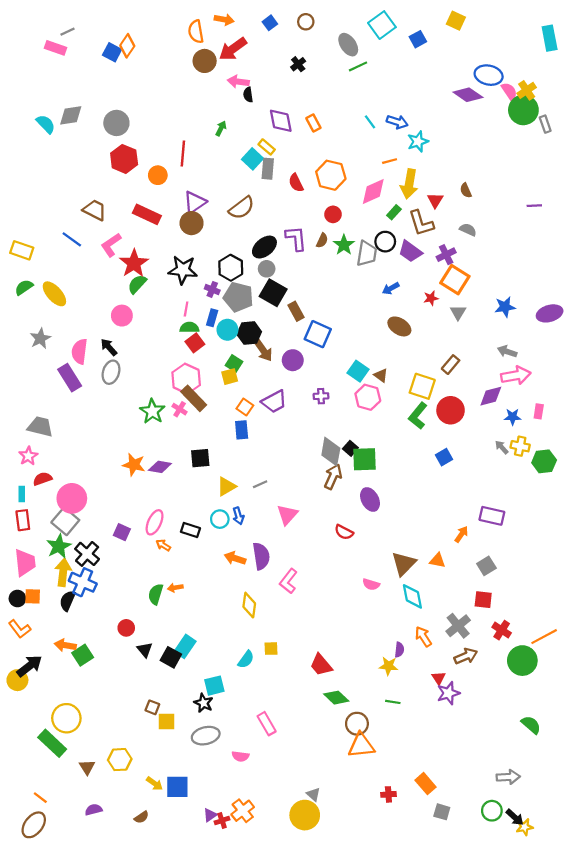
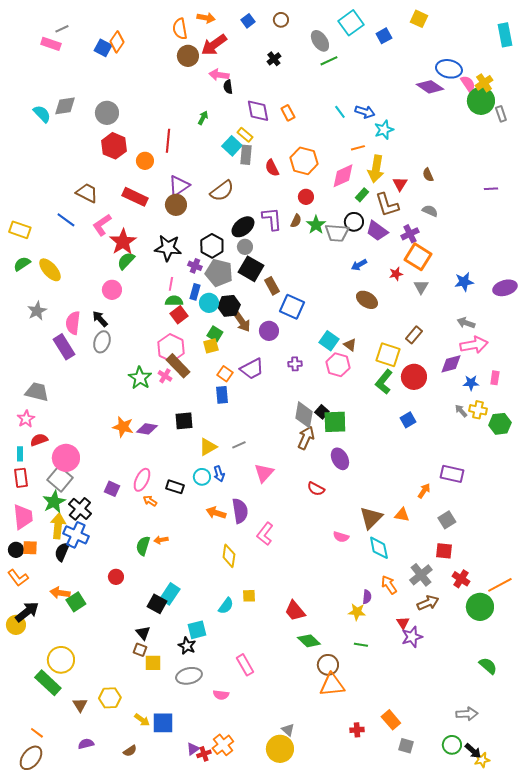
gray trapezoid: (367, 254) -> (337, 233), turned 85
black triangle: (145, 650) -> (143, 633), moved

